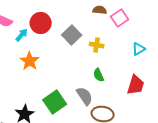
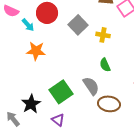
cyan arrow: (22, 35) -> (28, 25), turned 96
orange star: (30, 61) -> (36, 51), turned -30

